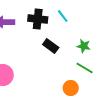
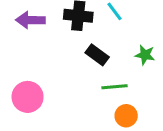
green line: (85, 68) -> (115, 87), moved, turned -36

